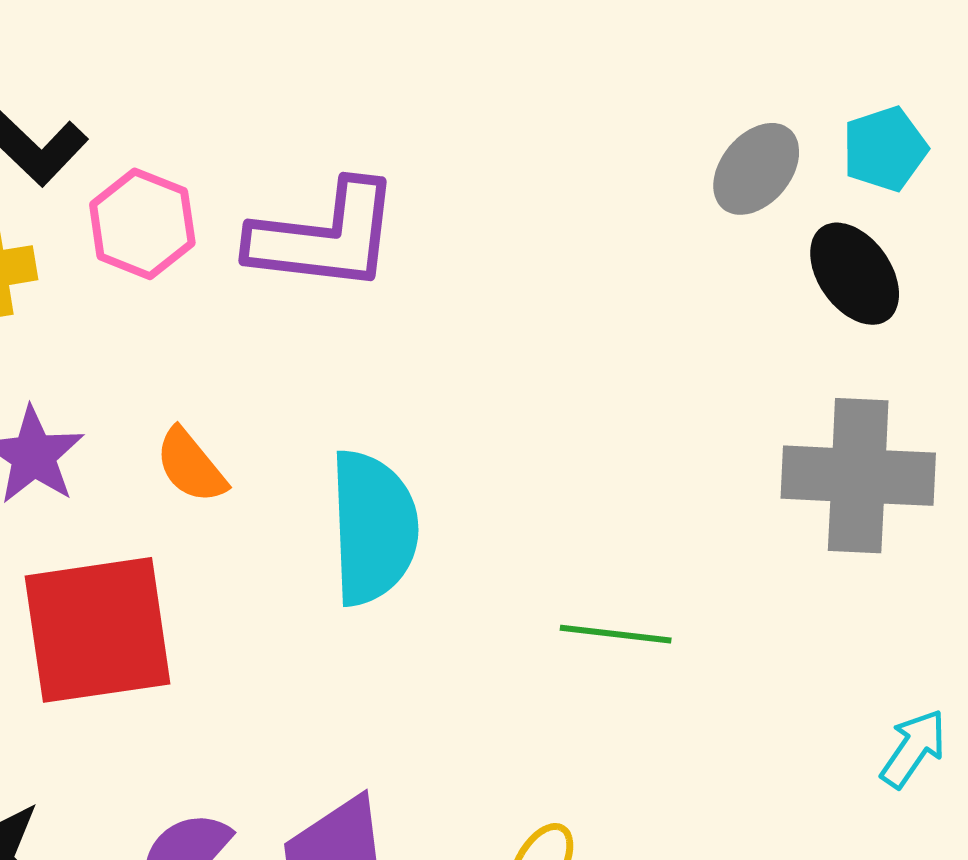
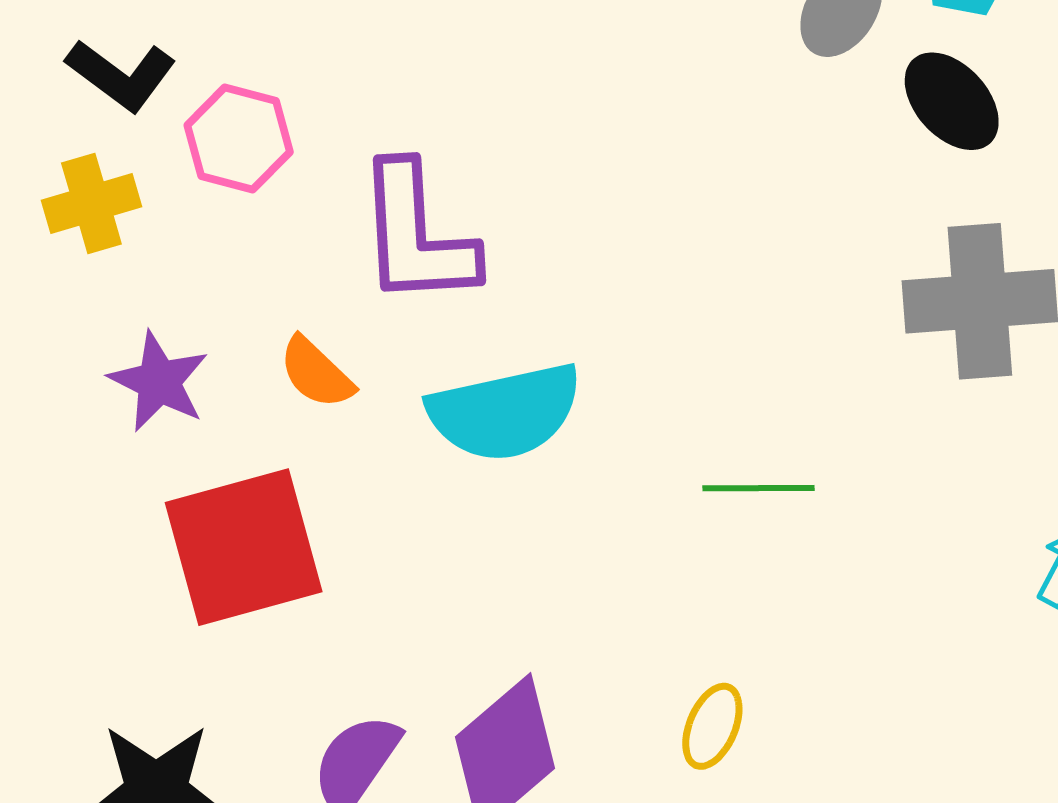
purple L-shape: (325, 237) -> (416, 235), moved, turned 87
cyan semicircle: (373, 528) -> (505, 412), turned 87

